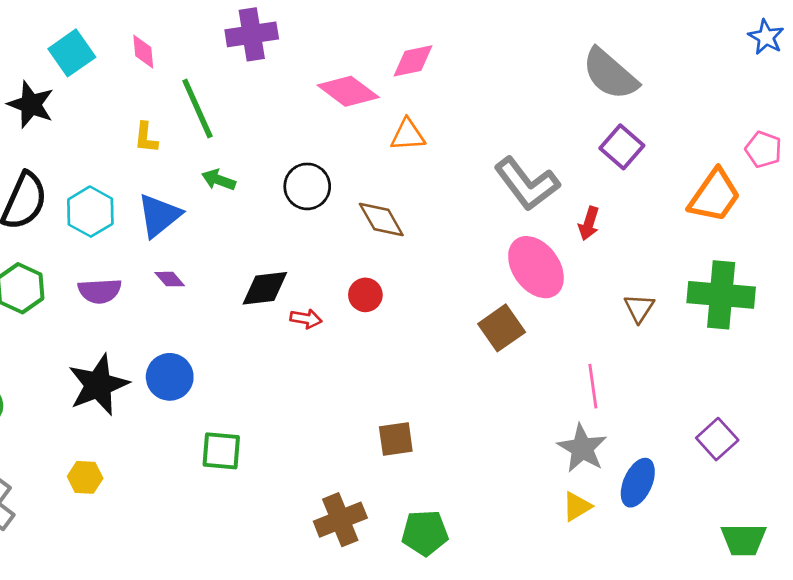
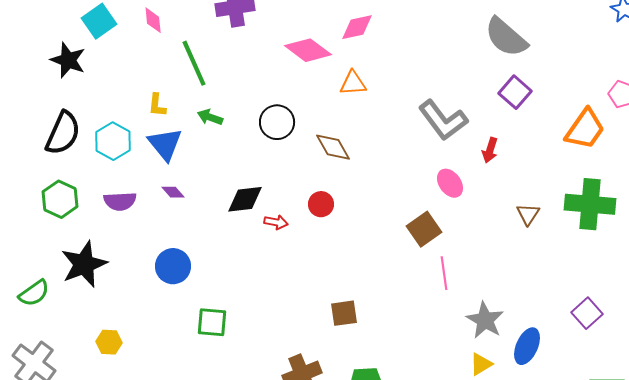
yellow L-shape: (146, 138) -> (157, 105), moved
blue triangle: (159, 216) -> (165, 144), turned -30
pink ellipse: (536, 267) -> (450, 183), size x0.6
black star: (98, 385) -> (84, 264), moved
pink line: (593, 386) -> (444, 273), moved

